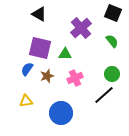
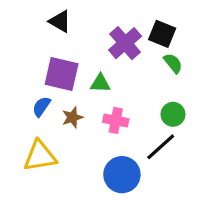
black square: (113, 13) -> (162, 34), moved
pink cross: (75, 78) -> (116, 120), turned 35
yellow triangle: (26, 101) -> (40, 156), size x1.6
blue circle: (61, 113) -> (122, 175), moved

